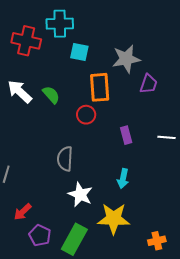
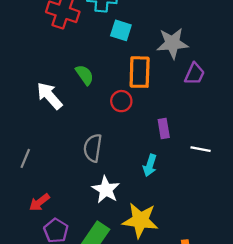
white arrow: (20, 92) -> (50, 96), moved
white line: (166, 137) -> (201, 149), moved
cyan arrow: (123, 179) -> (150, 165), moved

